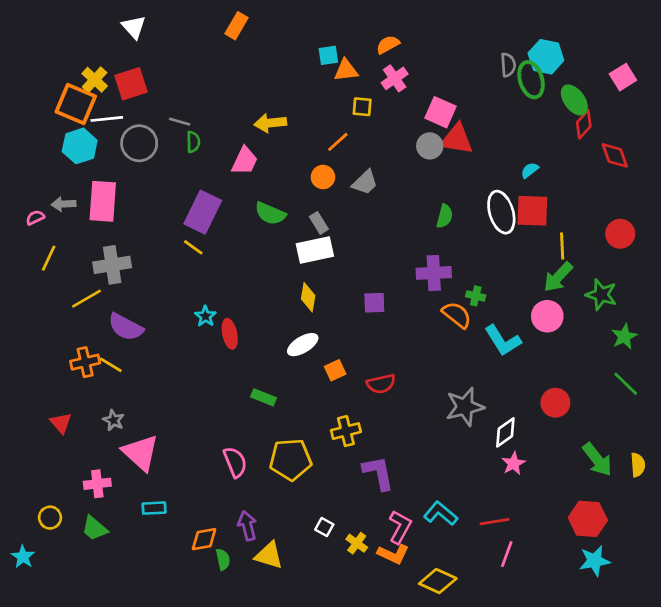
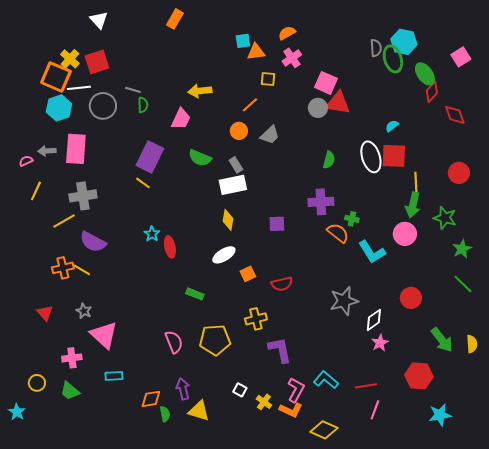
green arrow: (558, 277) -> (413, 205), turned -30
red hexagon: (588, 519) -> (419, 376), moved

